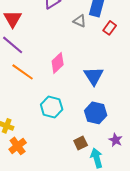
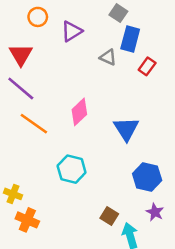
blue hexagon: (96, 113) -> (147, 177), moved
brown square: (81, 143) -> (109, 216), turned -32
orange cross: (18, 146) -> (27, 220), turned -30

